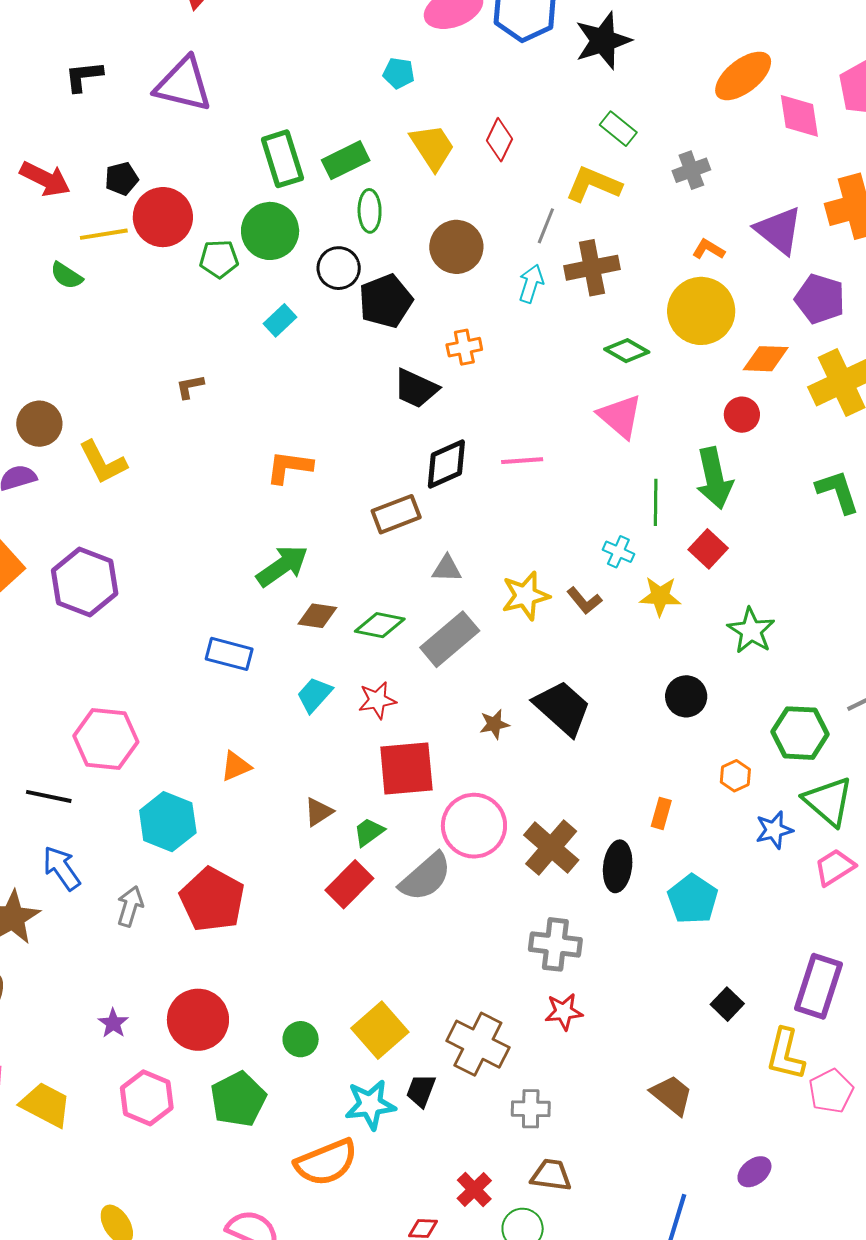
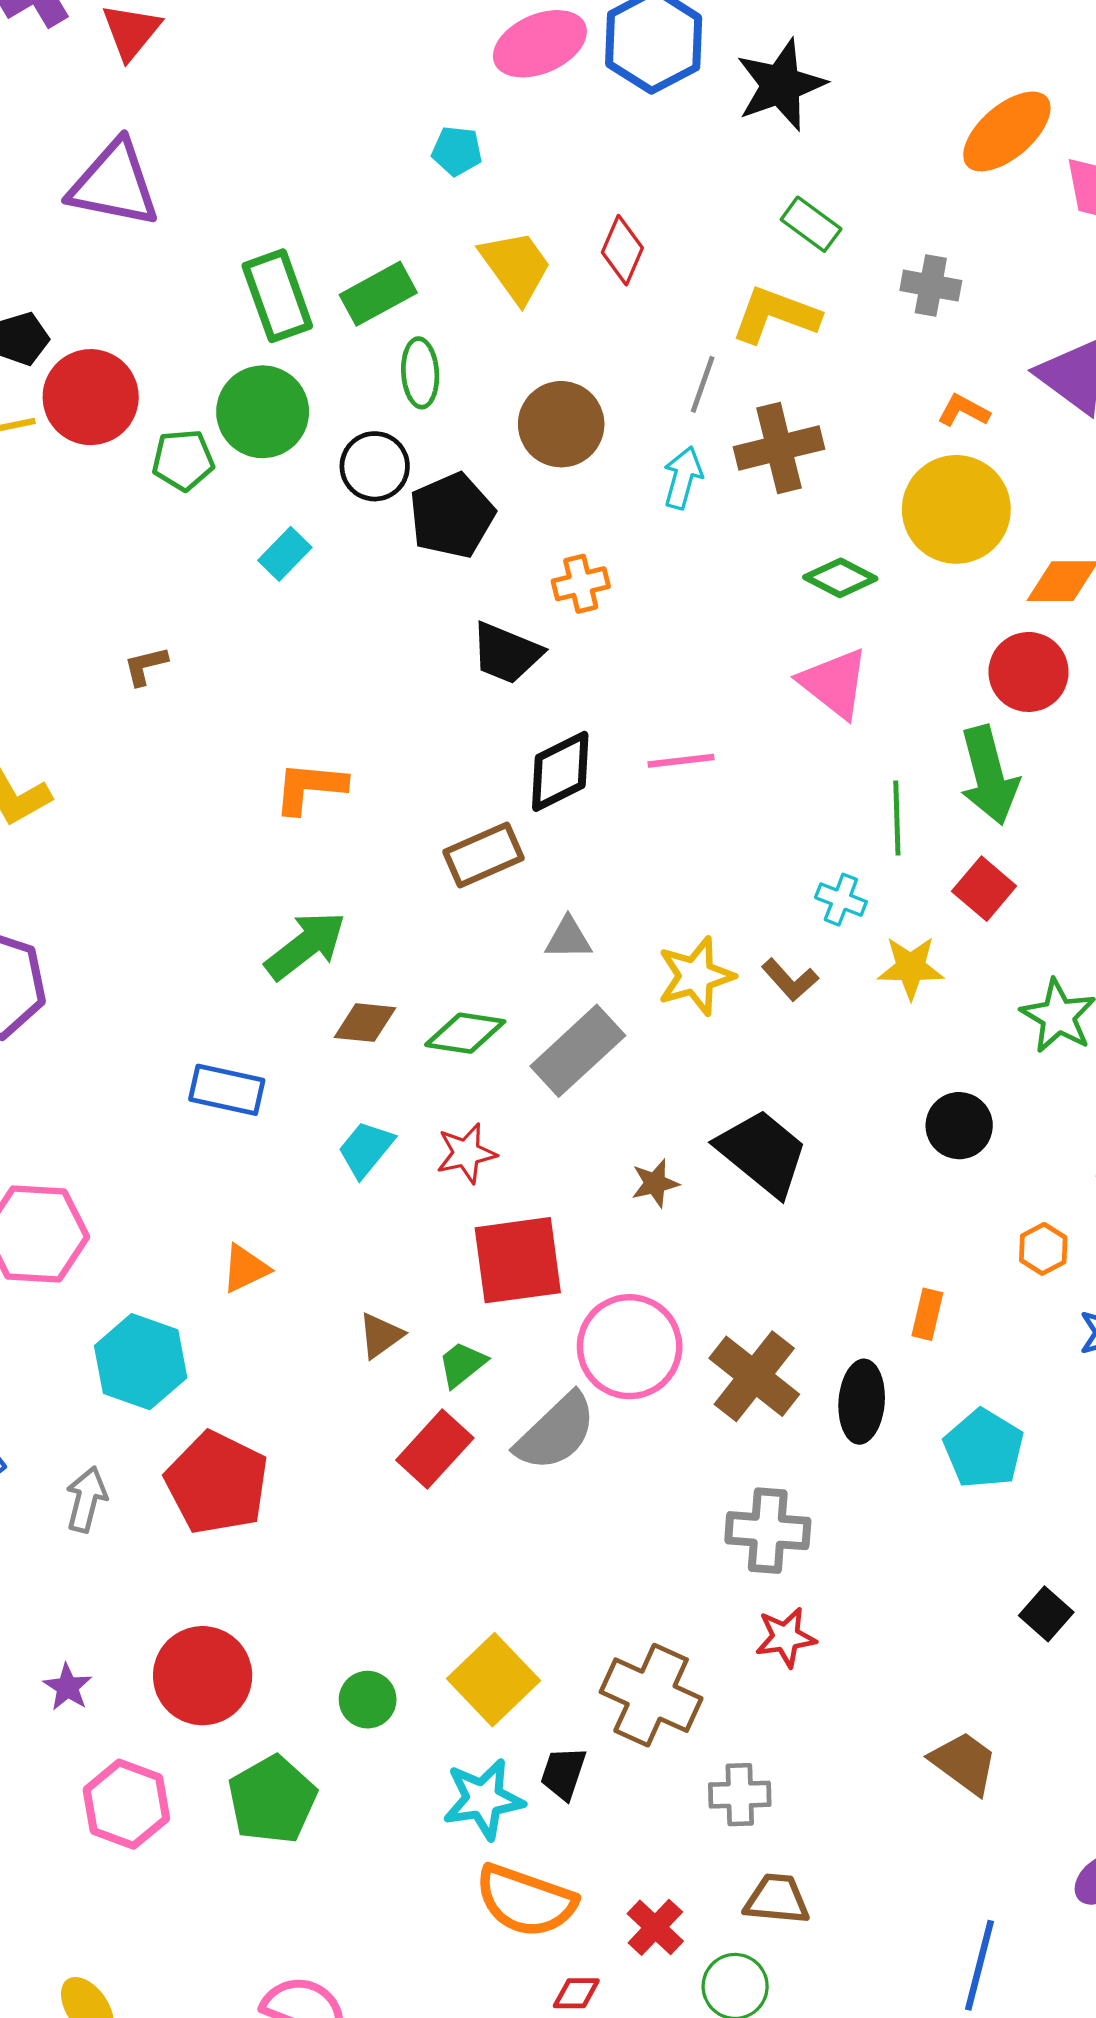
gray cross: (691, 170) -> (931, 286), turned 33
red circle: (742, 415) -> (1029, 672), size x1.4
orange semicircle: (326, 1162) -> (526, 1901), moved, turned 44

